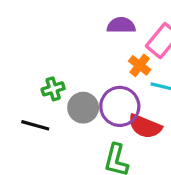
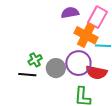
orange cross: (140, 65) -> (86, 35), size x1.6
black line: (35, 125) -> (27, 75), moved

